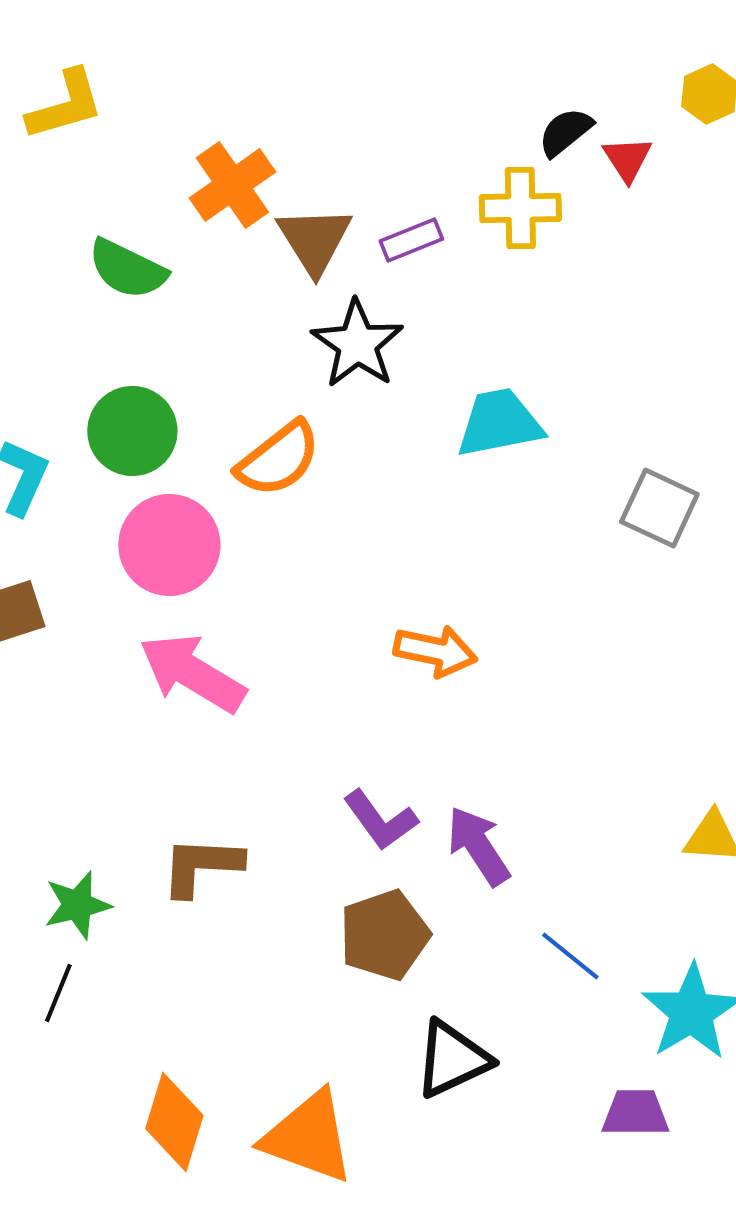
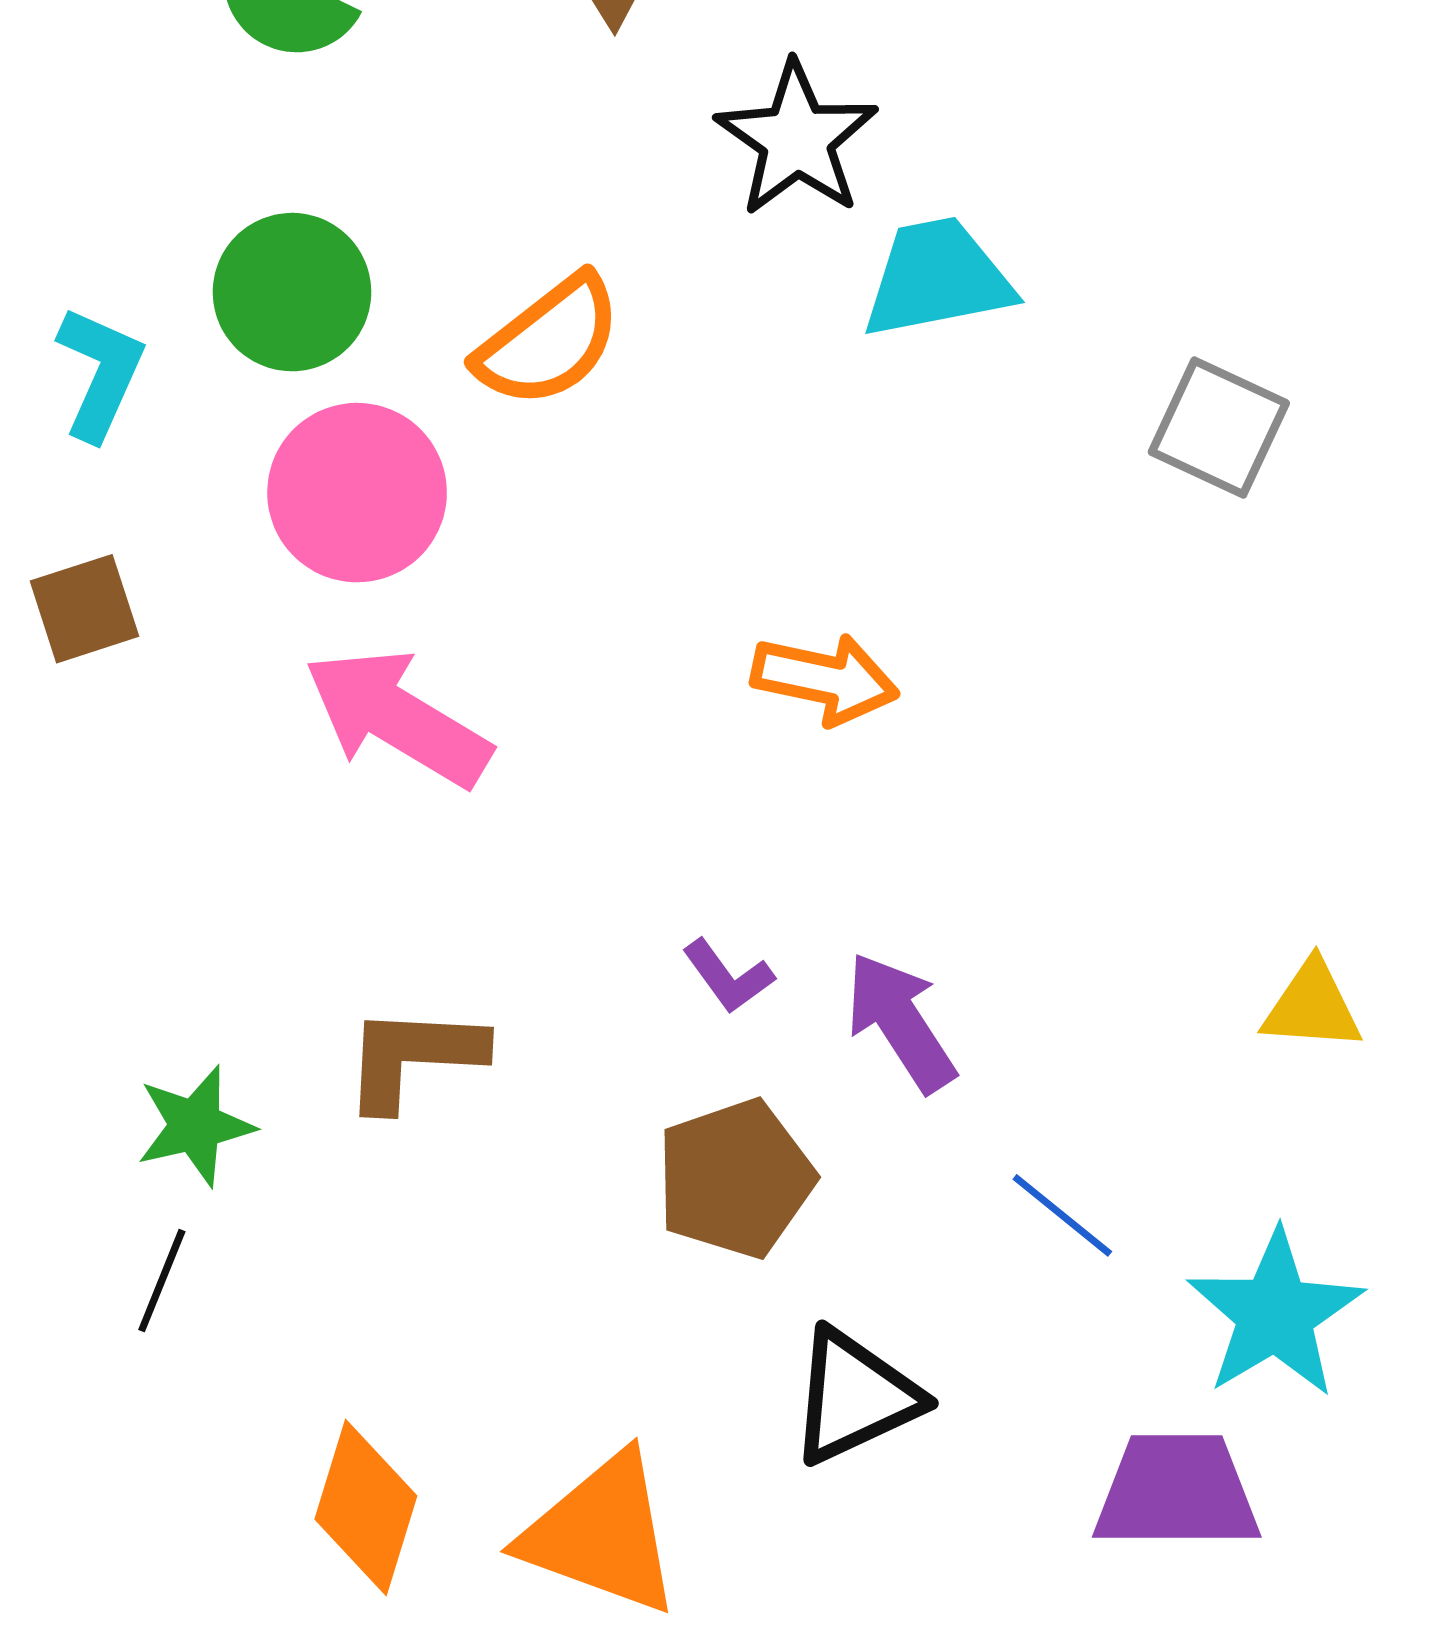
black star: (357, 344) -> (797, 139), moved
purple L-shape: (380, 820) -> (728, 976), size x0.7
purple trapezoid: (635, 1113) -> (1177, 1492), size x1.4

